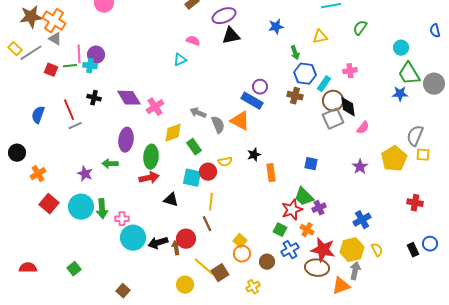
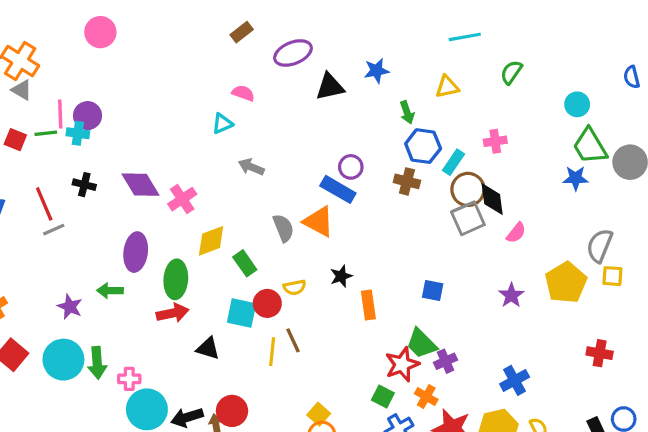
black triangle: (231, 36) -> (330, 87), moved
gray arrow: (198, 113) -> (251, 167), moved
brown line: (207, 224) -> (293, 340), moved

